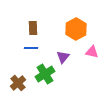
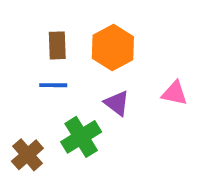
orange hexagon: (76, 29) -> (113, 47), moved
purple triangle: (63, 57) -> (117, 103), turned -32

